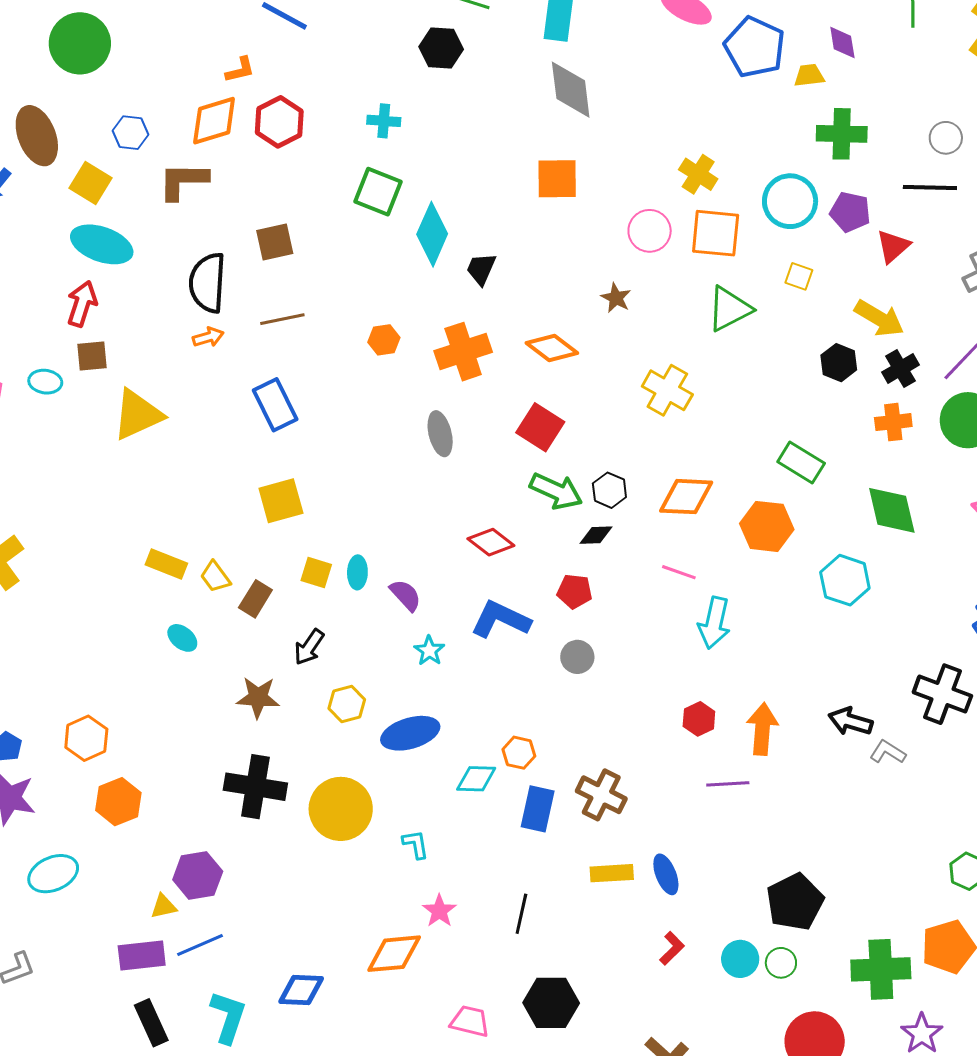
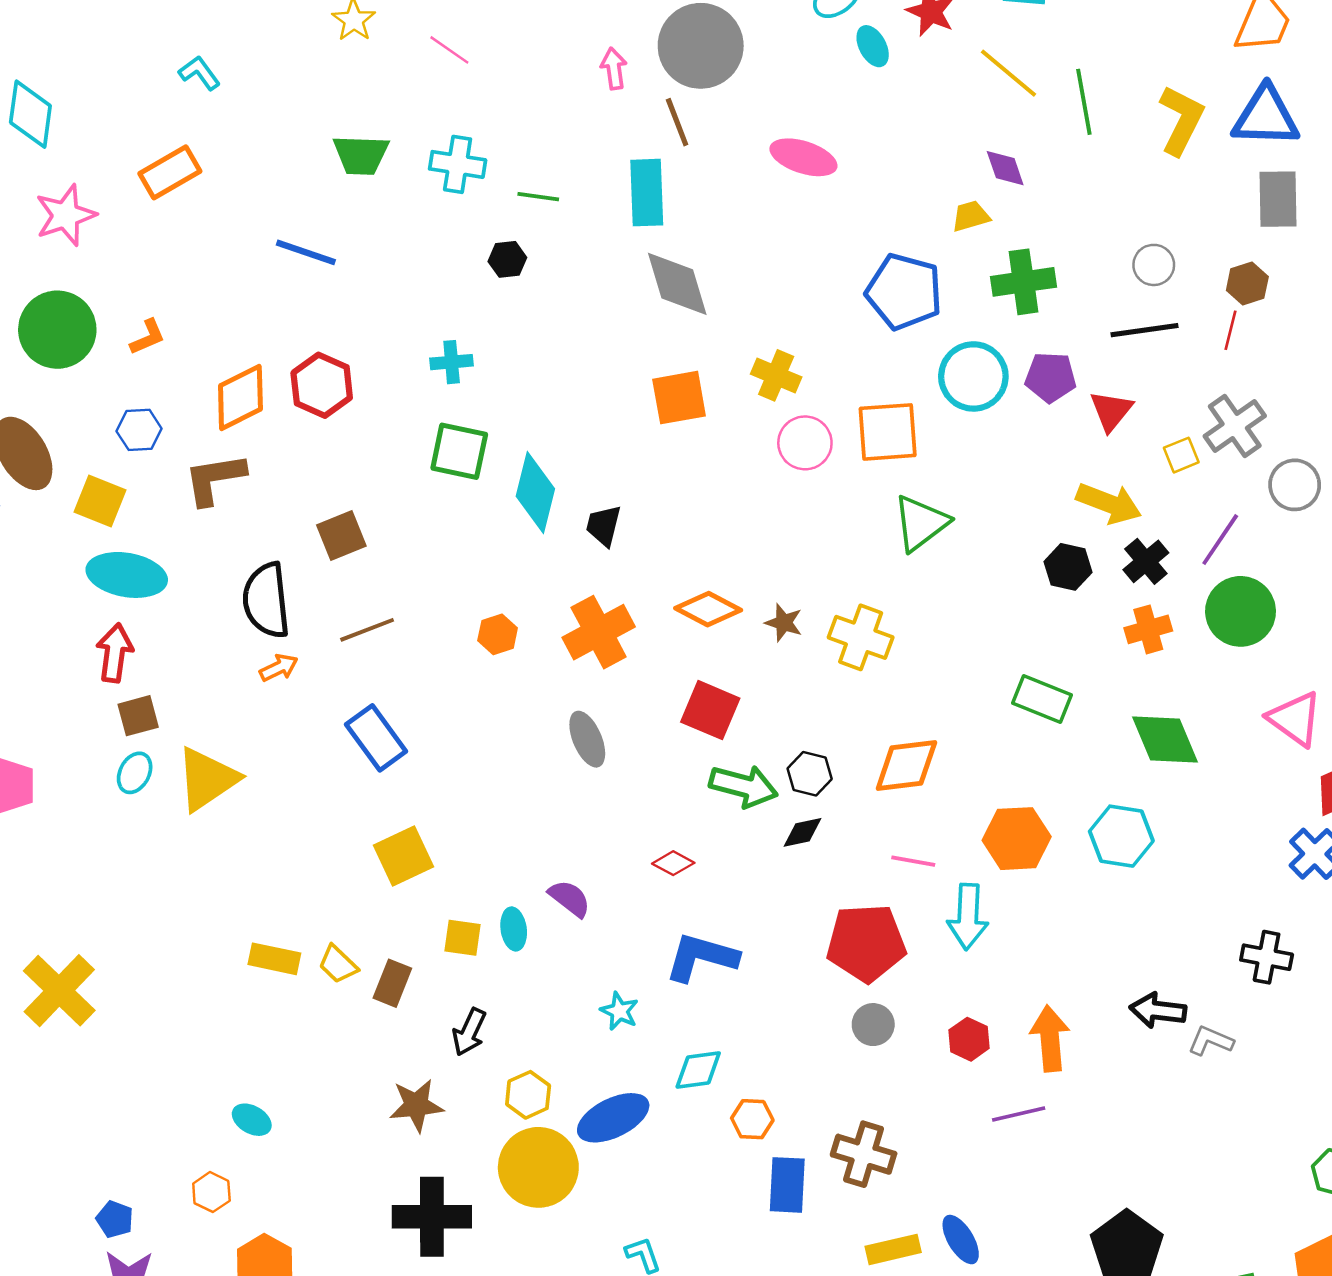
blue pentagon: (755, 47) -> (904, 292), moved
black hexagon: (441, 48) -> (507, 259), size x0.7
orange L-shape: (240, 70) -> (148, 337), moved
yellow cross: (698, 174) -> (776, 375), moved
yellow square: (799, 276) -> (1181, 455), moved, turned -32
brown star: (616, 298) -> (784, 623), moved
cyan ellipse: (45, 382) -> (135, 773), moved, turned -60
orange hexagon: (767, 526) -> (1017, 839), moved
red diamond: (491, 542) -> (673, 863), size x0.7
red pentagon: (575, 591) -> (866, 943), moved, size x1.8
purple semicircle: (405, 595) -> (570, 898), moved
cyan ellipse: (182, 638) -> (252, 1120), moved
gray circle: (577, 657) -> (873, 1025), moved
black cross: (942, 694) -> (1267, 957), size x0.7
orange hexagon: (86, 738) -> (211, 1192), size x0.7
cyan diamond: (476, 779) -> (698, 1070), moved
yellow circle: (341, 809) -> (538, 1167), moved

